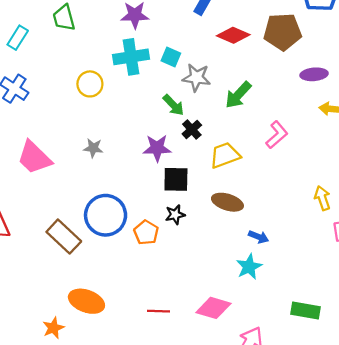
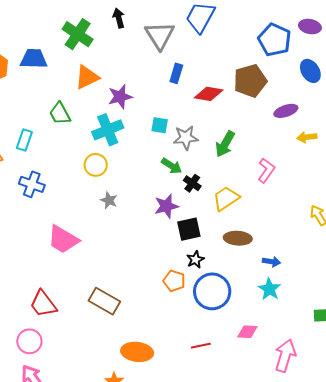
cyan cross: (131, 57) -> (108, 130), moved
gray star: (93, 148) -> (109, 200), moved, turned 30
blue circle: (106, 215) -> (212, 291), moved
pink diamond: (213, 308) -> (247, 332), size x0.7

